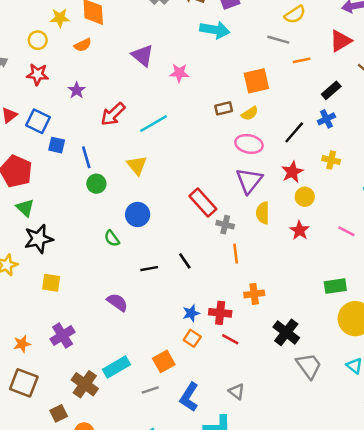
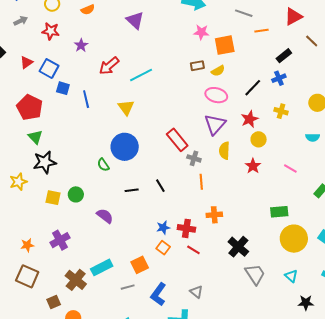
pink star: (179, 73) -> (201, 32), moved
green circle: (96, 184) -> (76, 194), moved
blue circle: (138, 214) -> (125, 147), size x1.4

